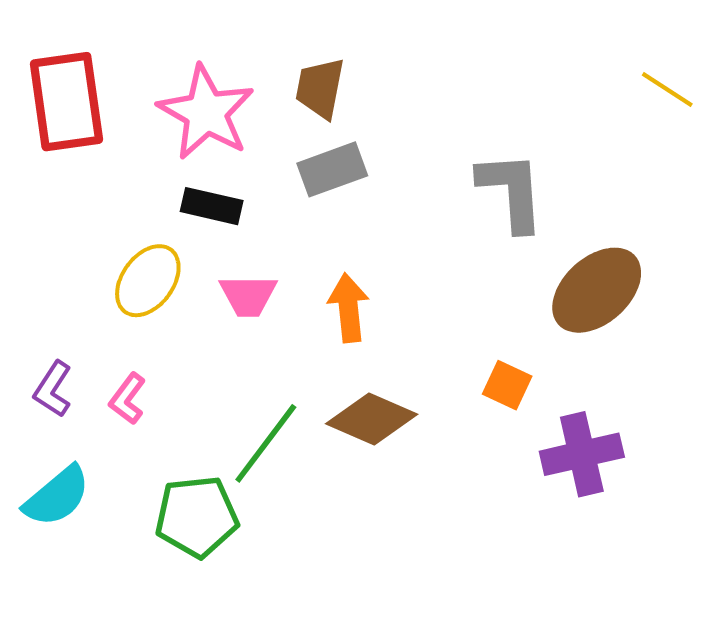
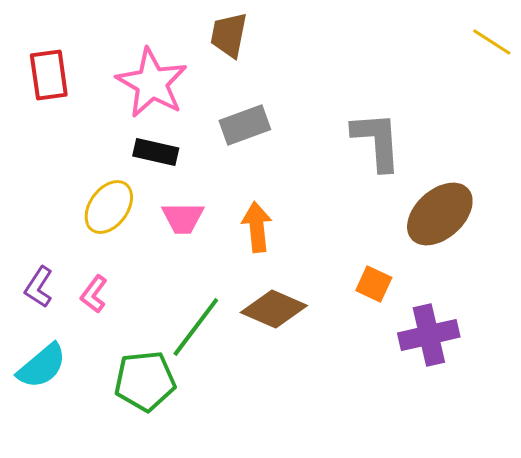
brown trapezoid: (320, 88) -> (229, 35), moved
yellow line: (667, 89) -> (492, 42), moved
red rectangle: (66, 102) -> (49, 75), size x0.7

